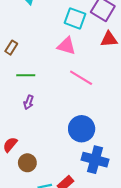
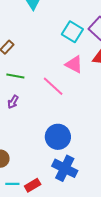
pink triangle: (66, 46) -> (74, 64), moved
pink line: (81, 78) -> (53, 86), moved

